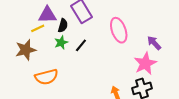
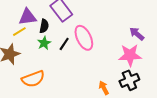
pink ellipse: (119, 30) -> (84, 38), moved
pink star: (145, 63) -> (130, 55), turned 30

